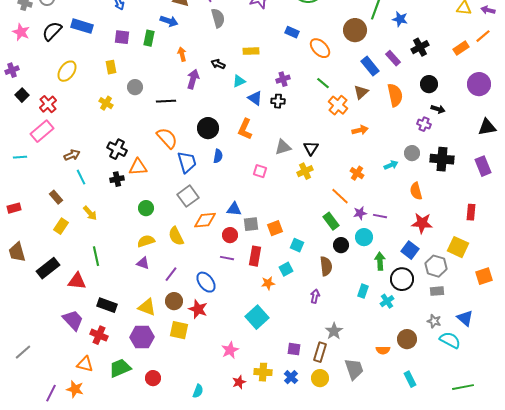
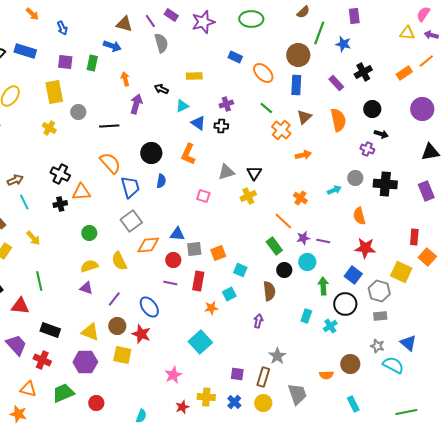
blue rectangle: (370, 66) -> (296, 85), moved, turned 42
yellow rectangle: (111, 67) -> (54, 92), size x1.6
orange square: (484, 276) -> (427, 257), moved, turned -30

